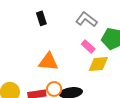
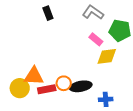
orange triangle: (48, 62) -> (34, 76), moved

